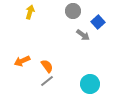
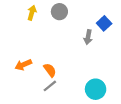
gray circle: (73, 11) -> (59, 12), moved
gray arrow: (83, 35) -> (88, 37), turned 64

